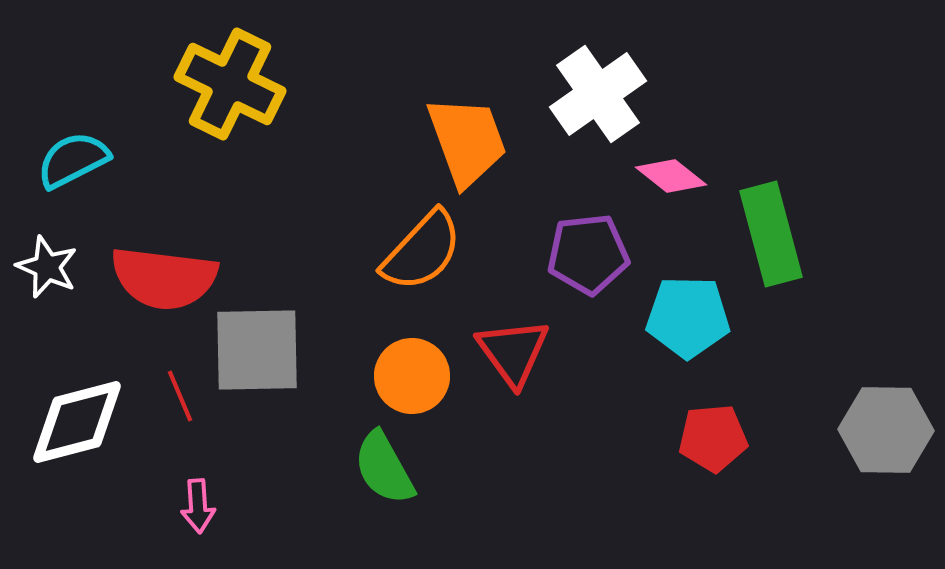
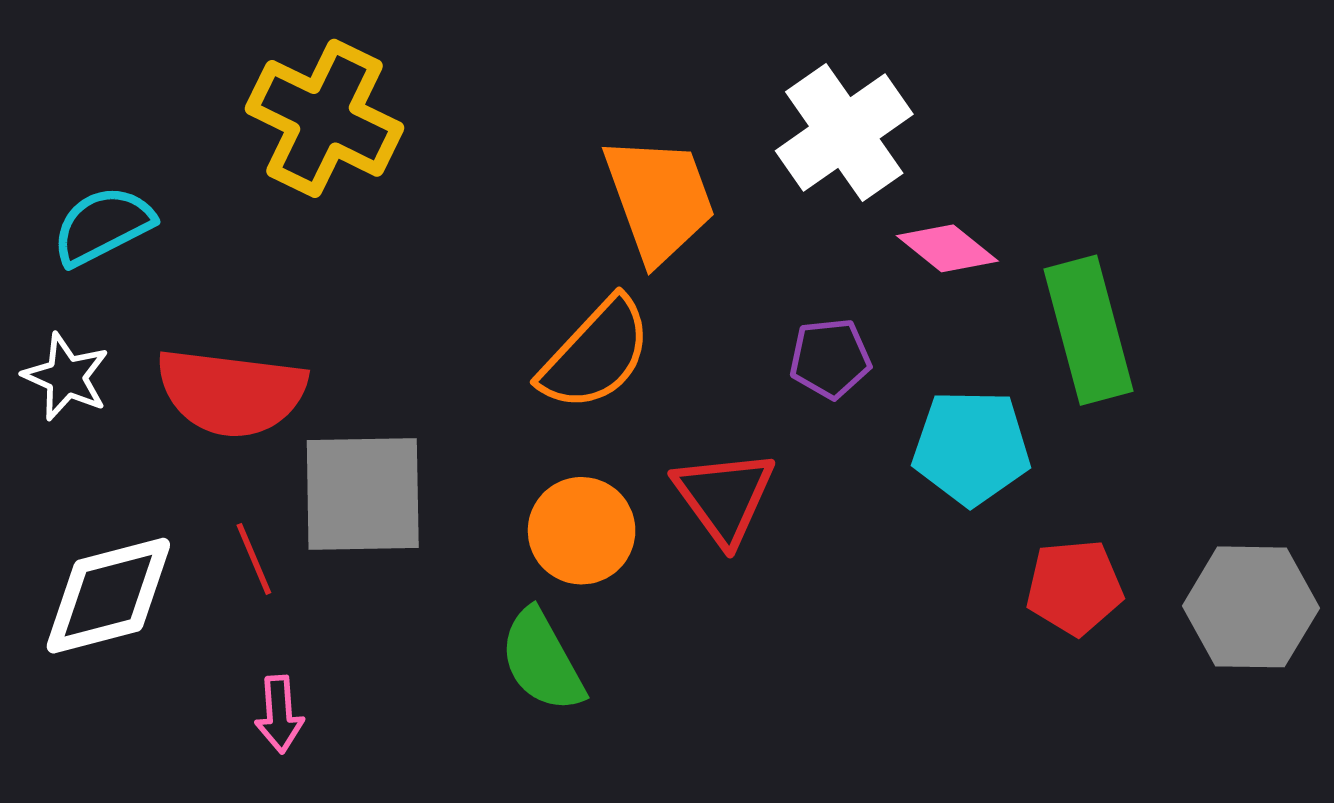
purple pentagon: (588, 254) -> (830, 358), size x0.7
red pentagon: (713, 438) -> (1074, 587), moved

